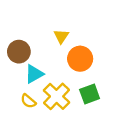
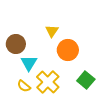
cyan triangle: (34, 74) -> (29, 63), turned -30
green square: (90, 94) -> (86, 80), moved, turned -30

